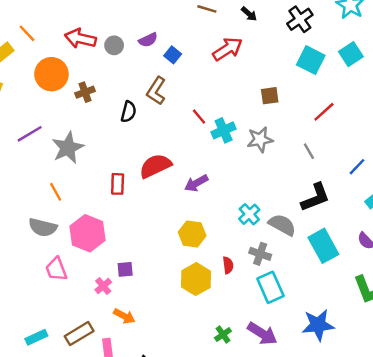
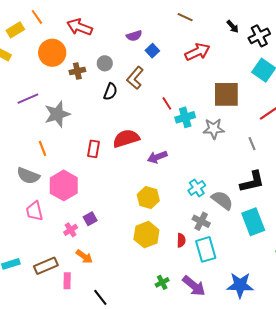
black arrow: (249, 14) -> (233, 27), moved
gray circle: (114, 45) -> (105, 63), moved
brown square: (270, 96) -> (226, 94), size x1.8
red semicircle: (228, 265) -> (181, 240), moved
purple square: (125, 269) -> (90, 219), turned -32

